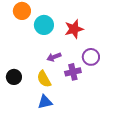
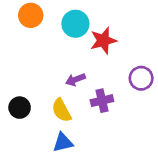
cyan circle: (44, 25) -> (75, 24), moved
purple circle: (91, 57) -> (141, 78), moved

